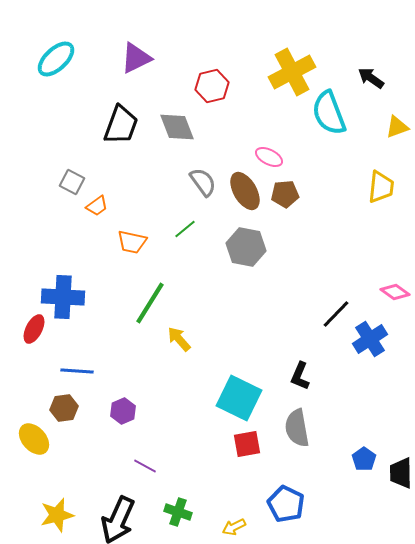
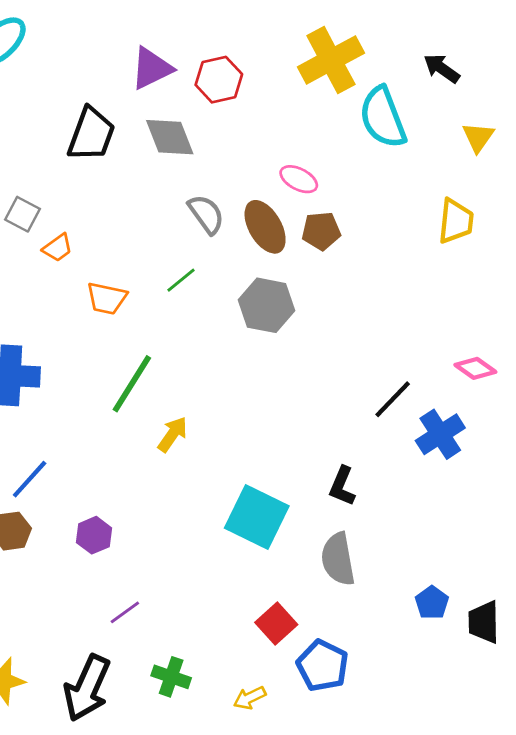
purple triangle: (136, 58) -> (152, 68), moved
yellow triangle: (397, 127) -> (478, 137), turned -35
yellow arrow: (179, 339) -> (173, 434), turned 76
blue line: (77, 371) -> (30, 479), turned -52
red square: (247, 444) -> (276, 624), moved, turned -32
purple line: (145, 466) -> (125, 612), turned -65

